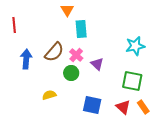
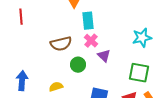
brown semicircle: (54, 52) -> (61, 44), turned 35
pink cross: (76, 55) -> (91, 41), moved
blue arrow: (26, 59) -> (22, 81), moved

